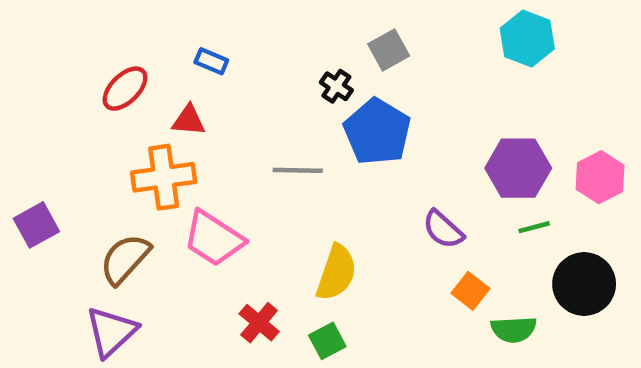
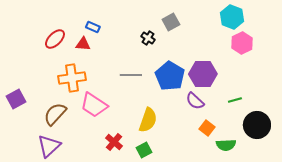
red triangle: (189, 120) -> (83, 44), moved
blue pentagon: (377, 132) -> (170, 76), moved
purple hexagon: (518, 168) -> (203, 74), moved
pink hexagon: (600, 177) -> (242, 43), moved

